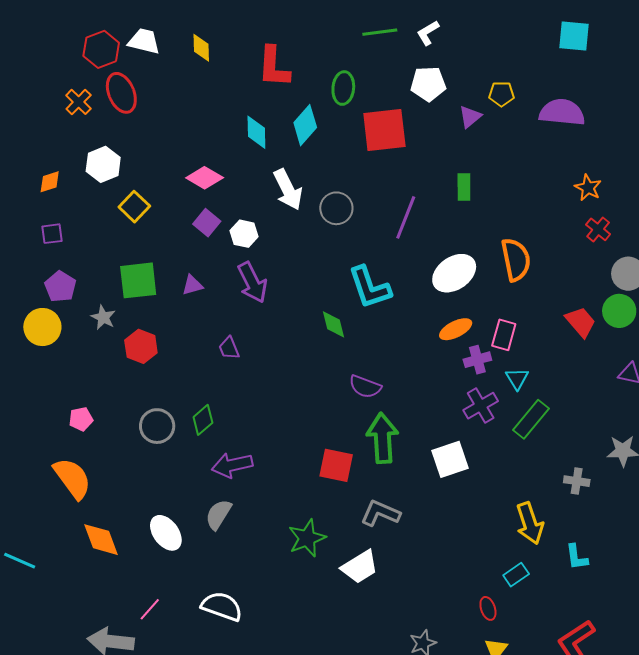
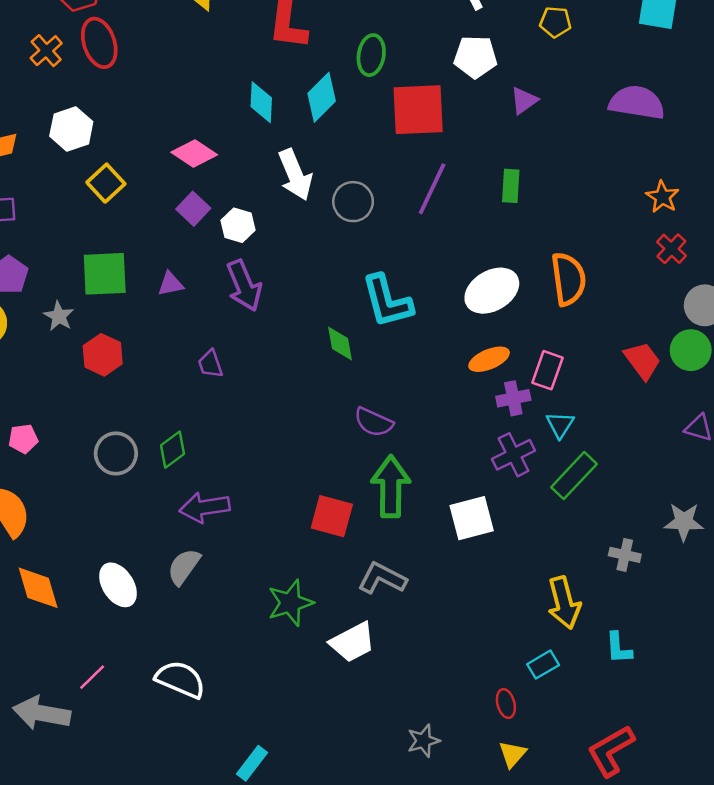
yellow pentagon: (501, 94) -> (555, 22), moved
purple line: (406, 217) -> (432, 189), moved

